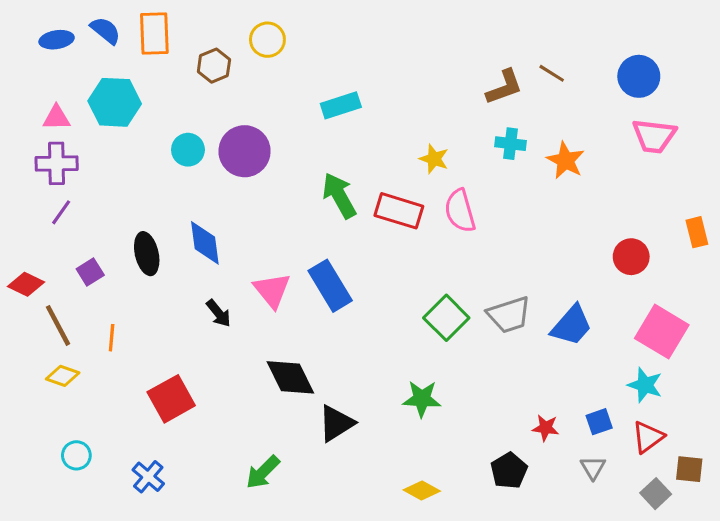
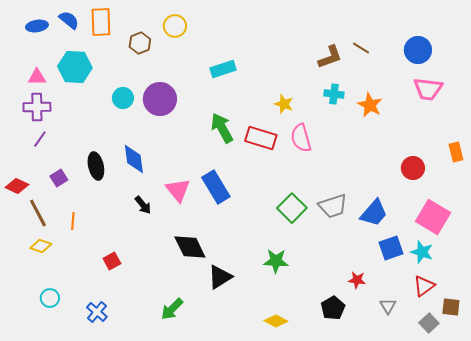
red square: (171, 399) -> (112, 261), size x0.6
blue square: (599, 422) -> (391, 248), moved, size x1.4

